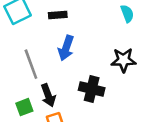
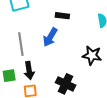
black rectangle: (58, 15) -> (62, 16), moved
black cross: (92, 89) -> (66, 84), moved

